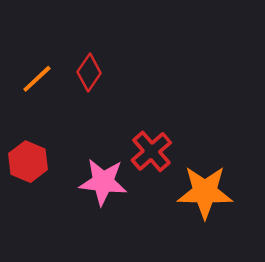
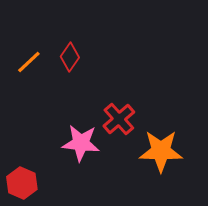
red hexagon: (28, 162) -> (22, 183), moved

